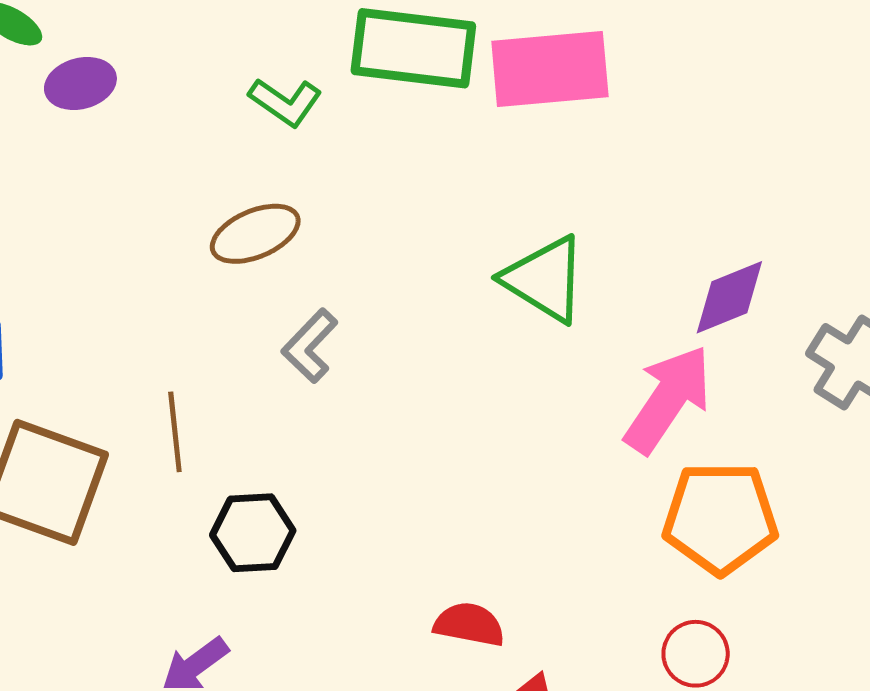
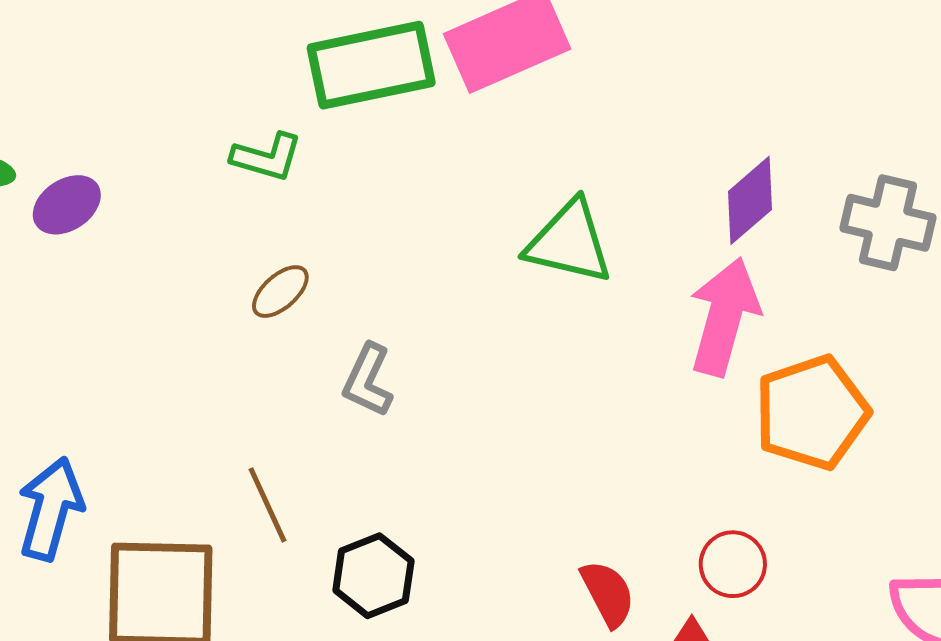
brown ellipse: (255, 234) -> (280, 292), size x0.7
red semicircle: (469, 624) -> (608, 593), turned 70
red circle: (696, 654) -> (733, 564), moved

